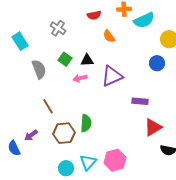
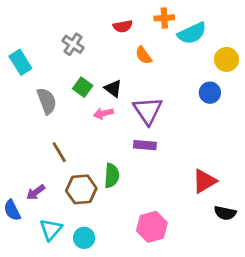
black triangle: (87, 60) -> (113, 88), turned 40
purple triangle: (112, 76) -> (148, 111), turned -40
purple rectangle: (140, 101) -> (145, 145), moved
cyan triangle: (88, 162) -> (51, 230), moved

